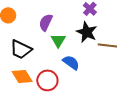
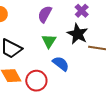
purple semicircle: (46, 22) -> (45, 14), moved

